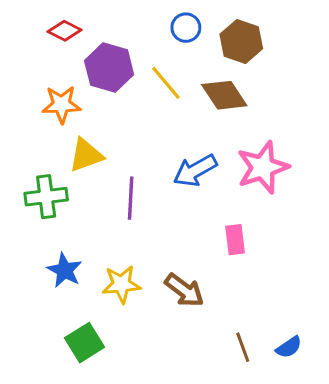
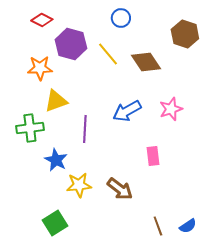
brown hexagon: (241, 41) -> (185, 34), moved
pink star: (263, 167) -> (171, 109), size x0.7
blue star: (65, 270) -> (56, 160), moved

